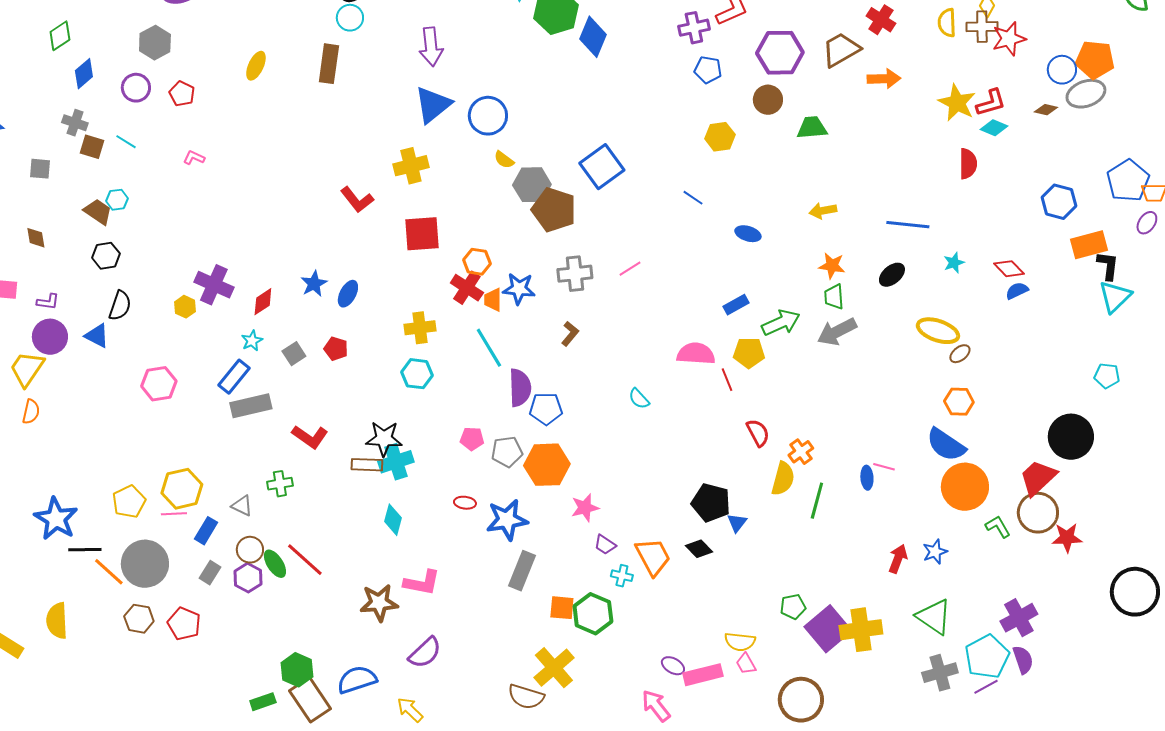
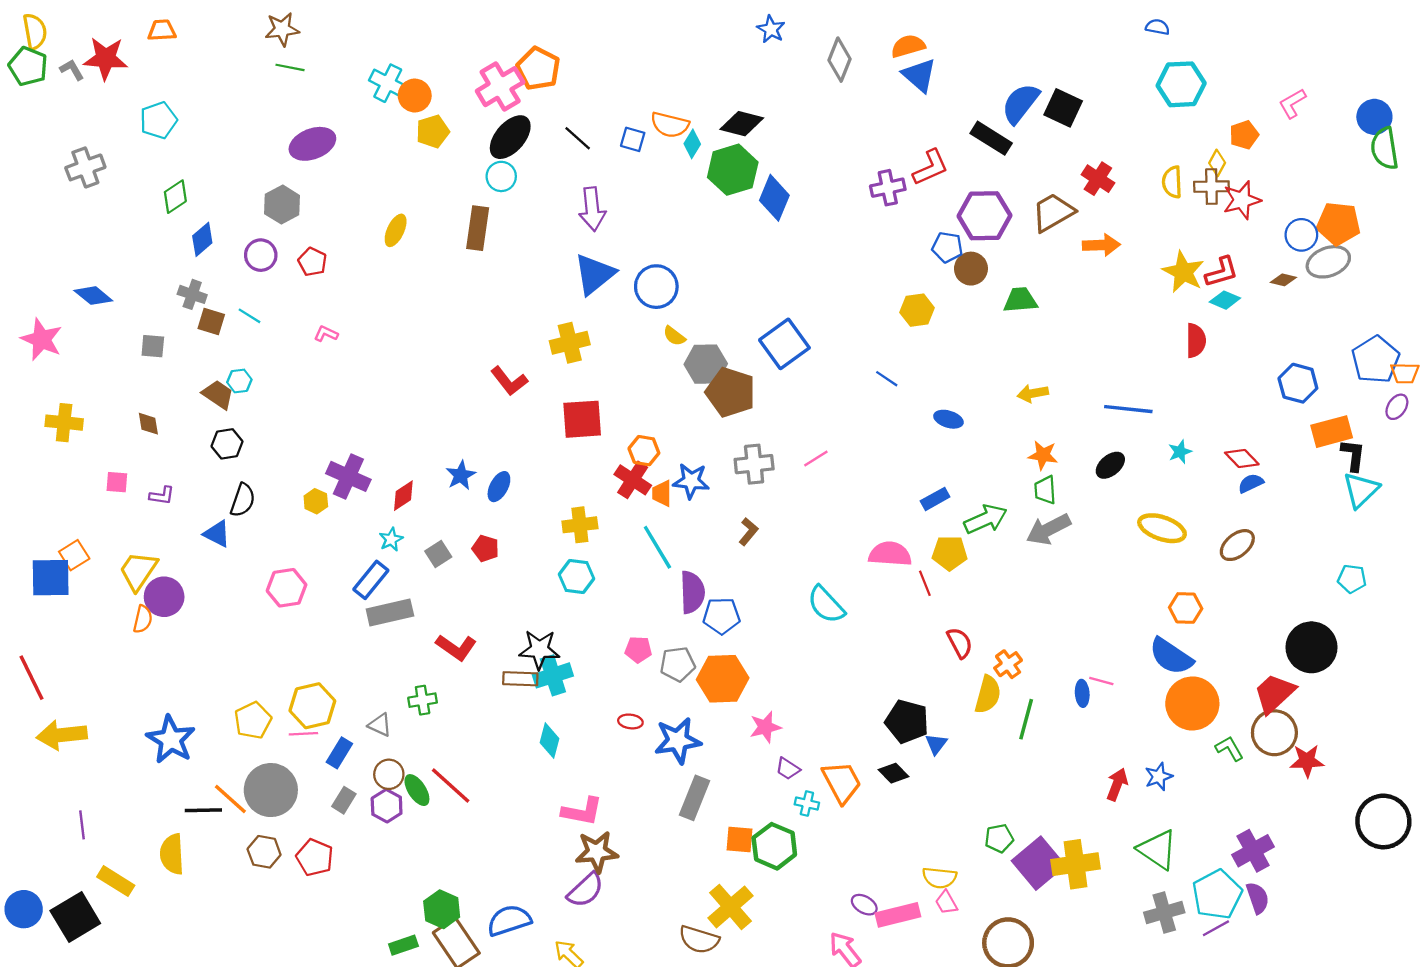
blue pentagon: (708, 70) -> (947, 247), moved
purple circle: (50, 337) -> (164, 597), moved
brown ellipse: (960, 354) -> (1237, 545), moved, size x1.5
cyan semicircle: (639, 399) -> (826, 605), size x1.6
black line: (85, 550) -> (203, 810), moved
brown star: (379, 603) -> (597, 852), moved

